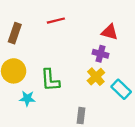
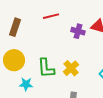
purple cross: (100, 54) -> (78, 31), moved
yellow cross: (96, 77) -> (71, 68), moved

